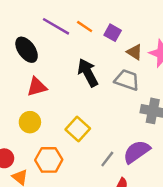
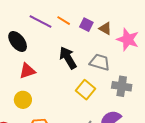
brown triangle: (134, 52) -> (105, 28), moved
yellow square: (78, 129) -> (85, 90), moved

